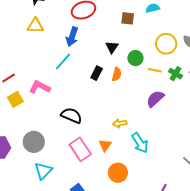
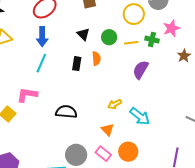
gray circle: (34, 142) -> (76, 155), moved
pink rectangle: (80, 149) -> (103, 154), moved, size x0.7

